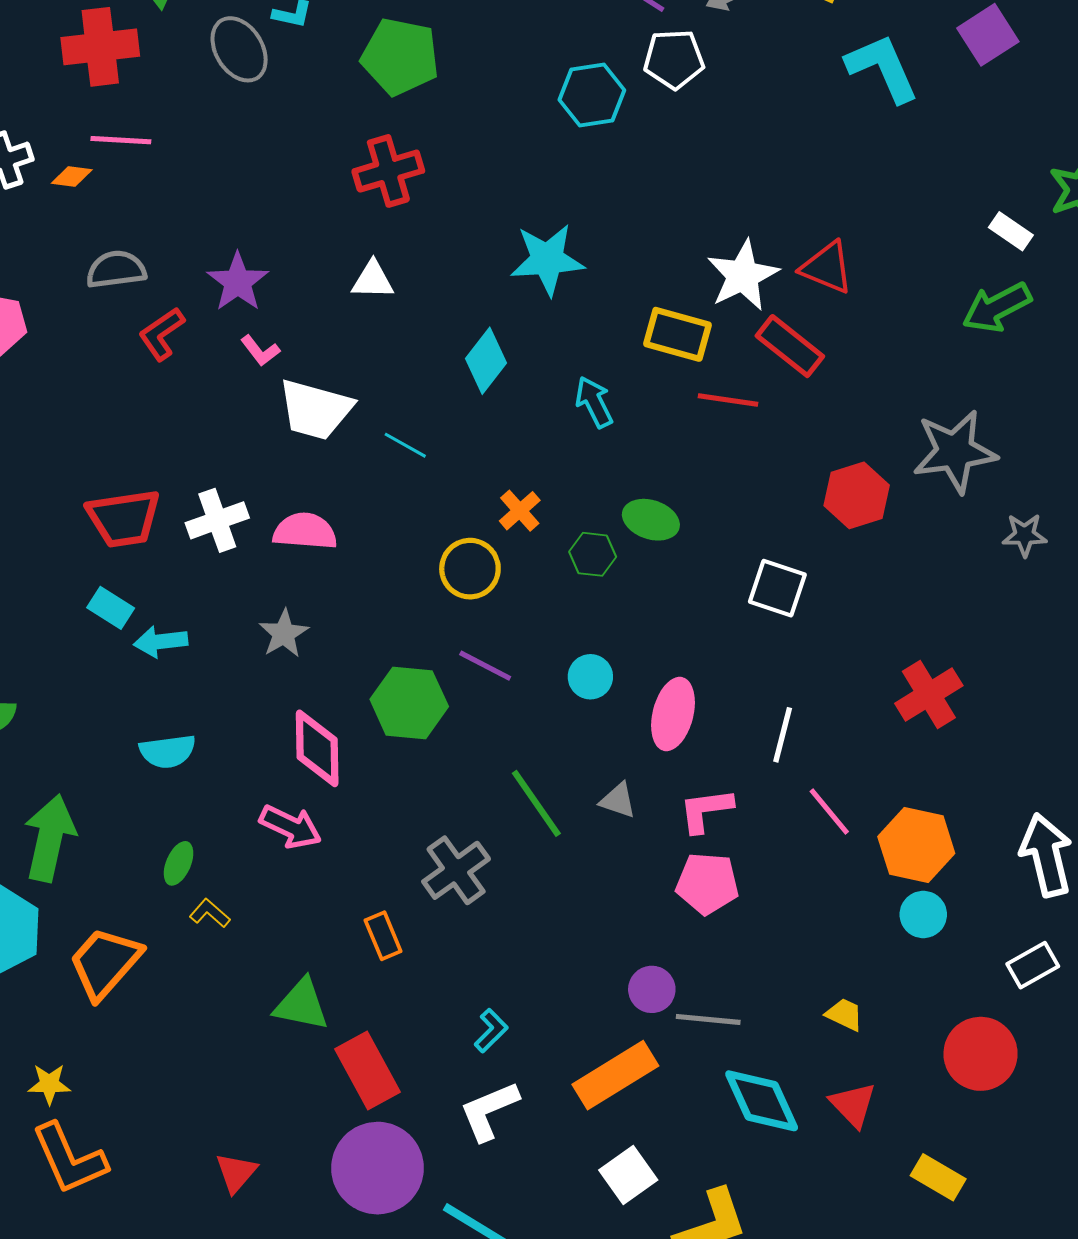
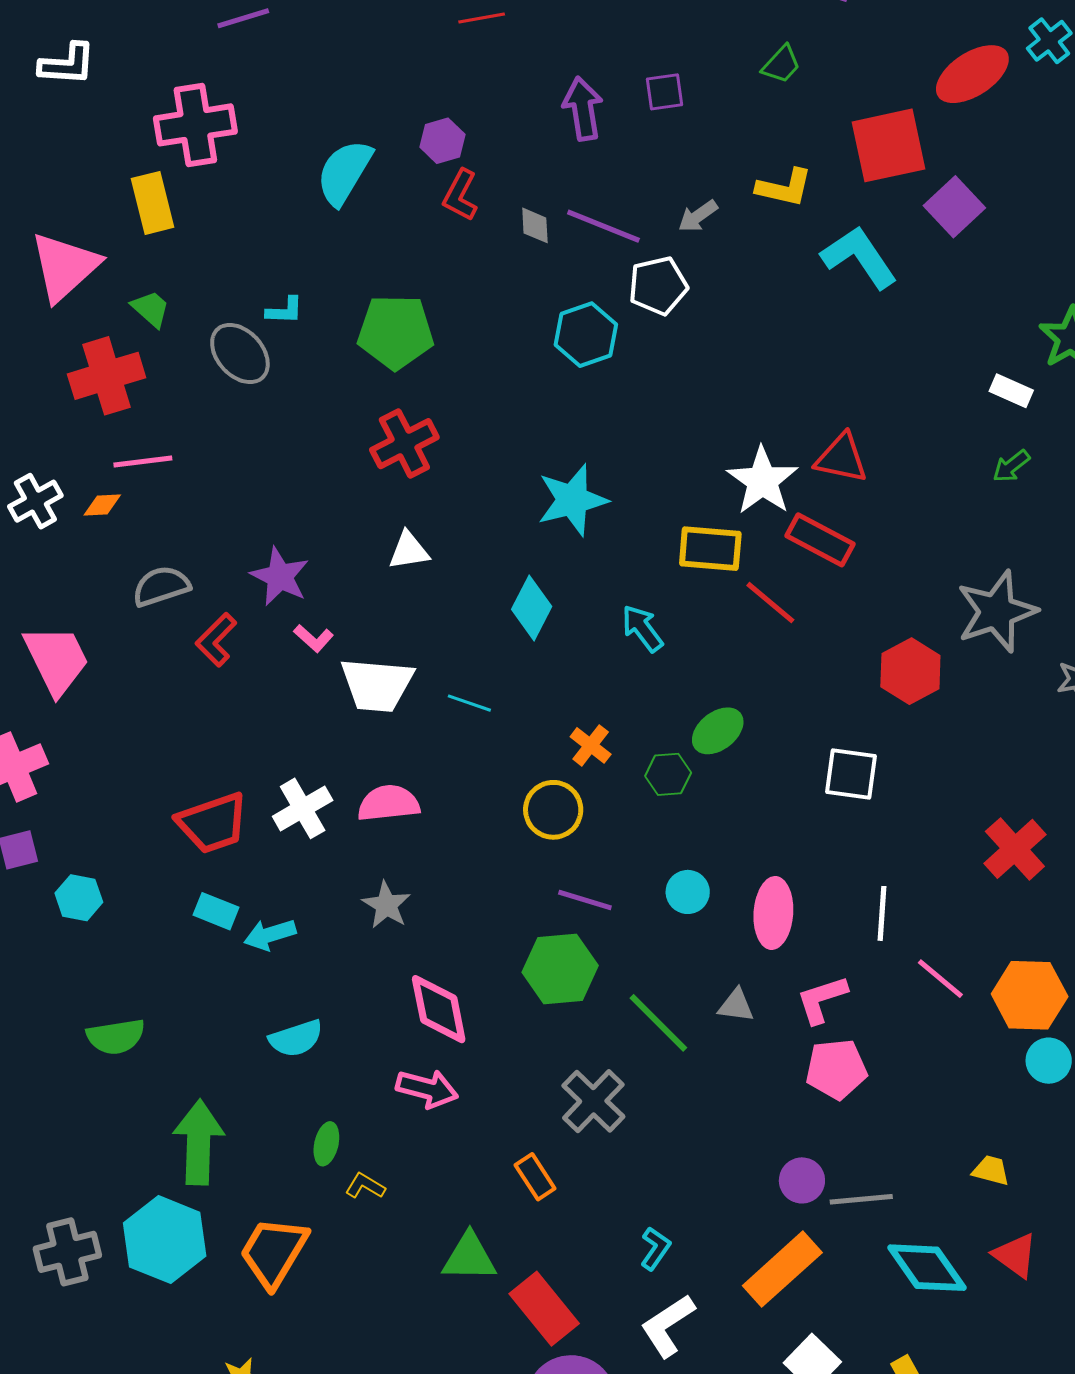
green arrow: (997, 307) -> (1011, 466), size x0.6
red line: (728, 400) -> (770, 603), turned 42
green ellipse: (651, 520) -> (718, 731), turned -46
green hexagon: (409, 703) -> (560, 969), moved

